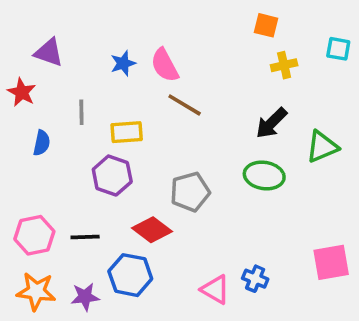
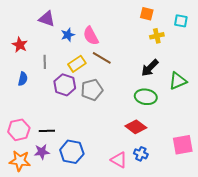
cyan square: (338, 49) -> (181, 21), moved
purple triangle: (49, 52) -> (47, 19), moved
red star: (22, 92) -> (20, 45), moved
yellow rectangle: (127, 132) -> (77, 64), moved, turned -30
purple hexagon: (112, 176) -> (65, 85), moved
gray pentagon: (190, 192) -> (92, 90), moved
red diamond: (152, 230) -> (136, 127), moved
purple star: (85, 297) -> (42, 152), moved

